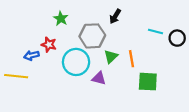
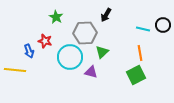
black circle: (177, 38) -> (163, 25), moved
blue arrow: (31, 55) -> (29, 51), turned -96
orange line: (131, 59) -> (140, 53), moved
green square: (148, 82) -> (136, 75), turned -30

